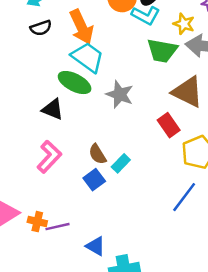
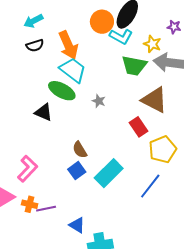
gray star: (120, 94) -> (99, 101), size x0.6
pink L-shape: (49, 157) -> (28, 169), moved
cyan rectangle: (121, 163) -> (109, 173), moved, size x1.8

